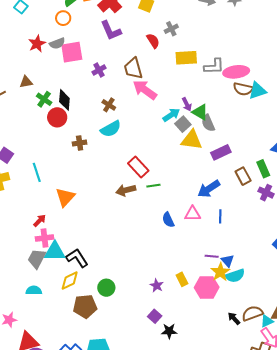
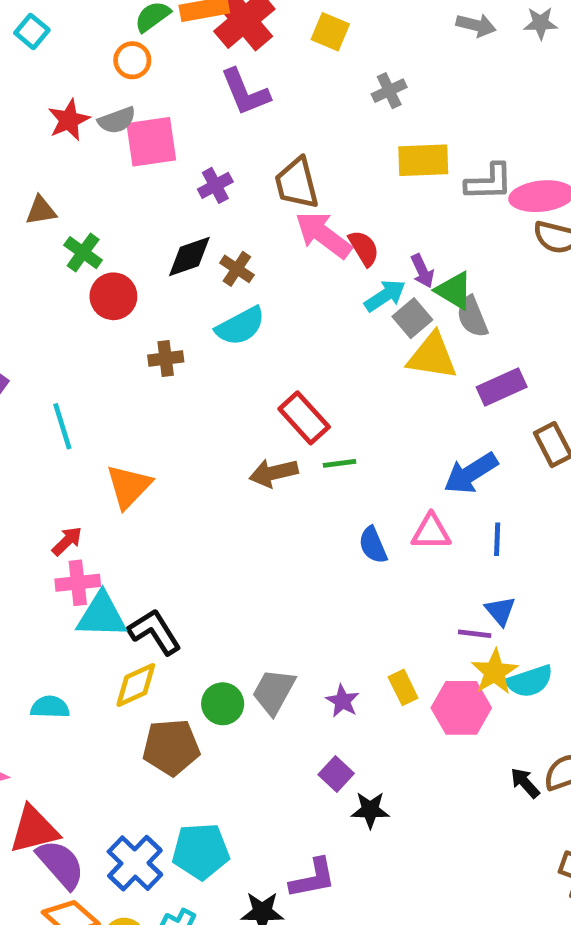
red semicircle: (153, 41) -> (364, 248), moved
black diamond: (64, 100) -> (189, 256), moved, turned 65
gray trapezoid: (37, 259) -> (274, 692), moved
blue triangle: (228, 261) -> (500, 611), moved

